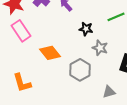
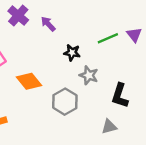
gray triangle: (109, 92) -> (109, 127), moved

